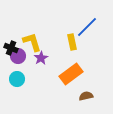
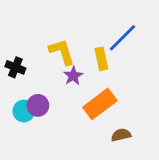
yellow L-shape: (32, 42) -> (62, 52), moved
purple circle: (18, 56) -> (38, 105), moved
purple star: (41, 58) -> (73, 76), moved

